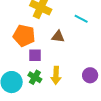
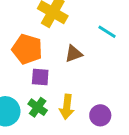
brown triangle: (58, 36) -> (74, 54), turned -32
purple circle: (90, 75) -> (100, 115), moved

